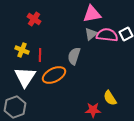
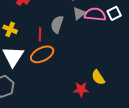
red line: (40, 55) -> (40, 34), moved
gray semicircle: (74, 56) -> (57, 24), moved

